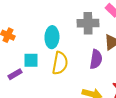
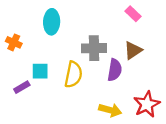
gray cross: (88, 23) -> (94, 48), moved
cyan ellipse: (52, 37) -> (52, 22), moved

